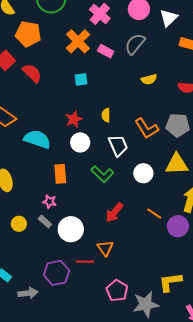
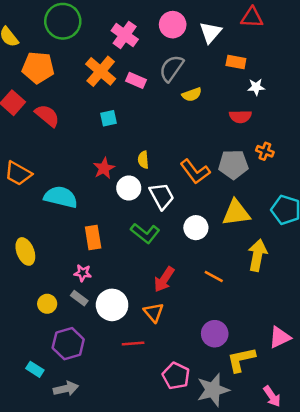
yellow semicircle: (149, 79) -> (192, 95), moved
white circle: (80, 142) -> (129, 188), moved
purple circle: (178, 226) -> (215, 334), moved
orange triangle: (105, 248) -> (154, 312), moved
purple hexagon: (57, 273) -> (68, 344), moved

